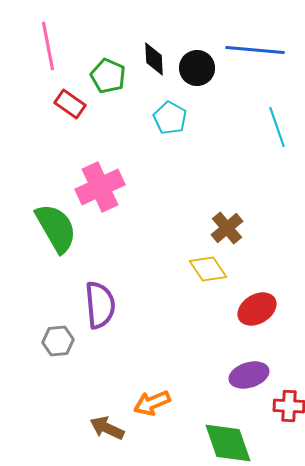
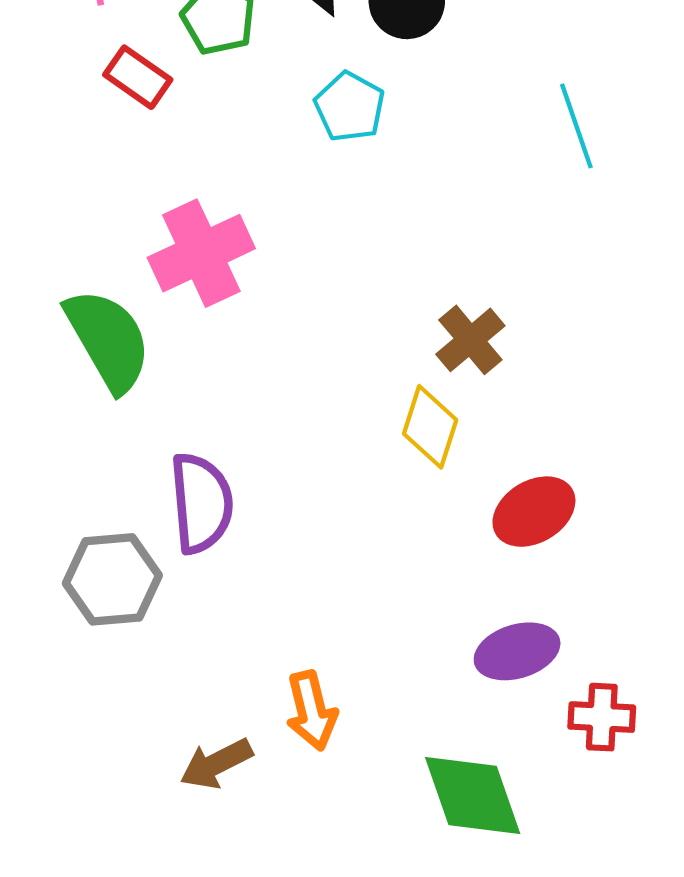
yellow diamond: (208, 269) -> (430, 427), turned 51
gray hexagon: (58, 341) -> (112, 579), size x1.4
orange arrow: (152, 403) -> (311, 711), turned -81
brown arrow: (107, 428) -> (216, 764), turned -52

